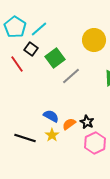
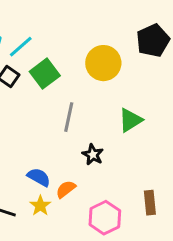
green square: (55, 58) -> (45, 74), moved
gray line: (71, 76) -> (69, 117), turned -36
black star: (87, 122) -> (93, 155), moved

